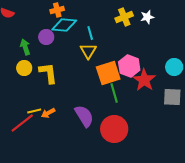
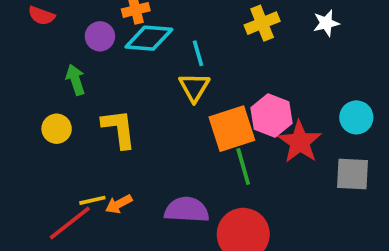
white star: (147, 17) -> (326, 23), moved
purple circle: (46, 37) -> (100, 36), moved
yellow circle: (24, 68) -> (57, 129), moved
purple semicircle: (84, 116) -> (187, 210), turned -55

